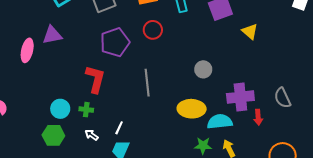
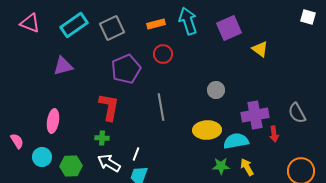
pink ellipse: (27, 50) -> (53, 121), moved
cyan circle: (60, 109) -> (42, 157), moved
white arrow: (92, 135) -> (109, 163), size x1.6

